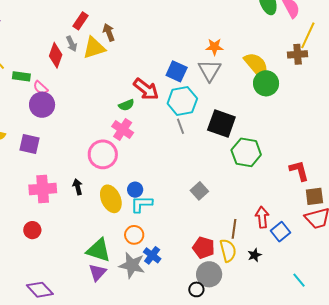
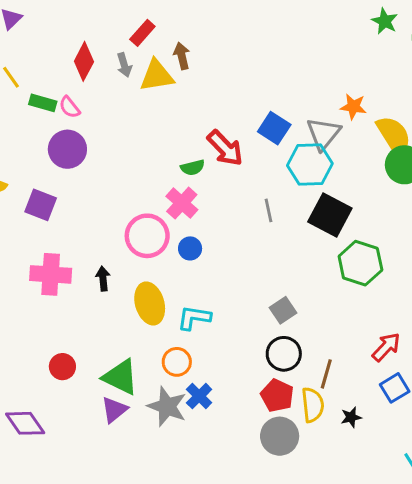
orange star: (214, 47) -> (353, 107), moved
red diamond: (56, 55) -> (84, 61), moved
pink semicircle: (40, 88) -> (70, 107), moved
cyan hexagon: (182, 101) -> (310, 164), moved
blue circle: (135, 190) -> (190, 248), moved
red arrow: (262, 217) -> (386, 347), moved, turned 40
red circle: (32, 230) -> (62, 367), moved
black circle: (196, 289) -> (284, 354), moved, size x1.5

